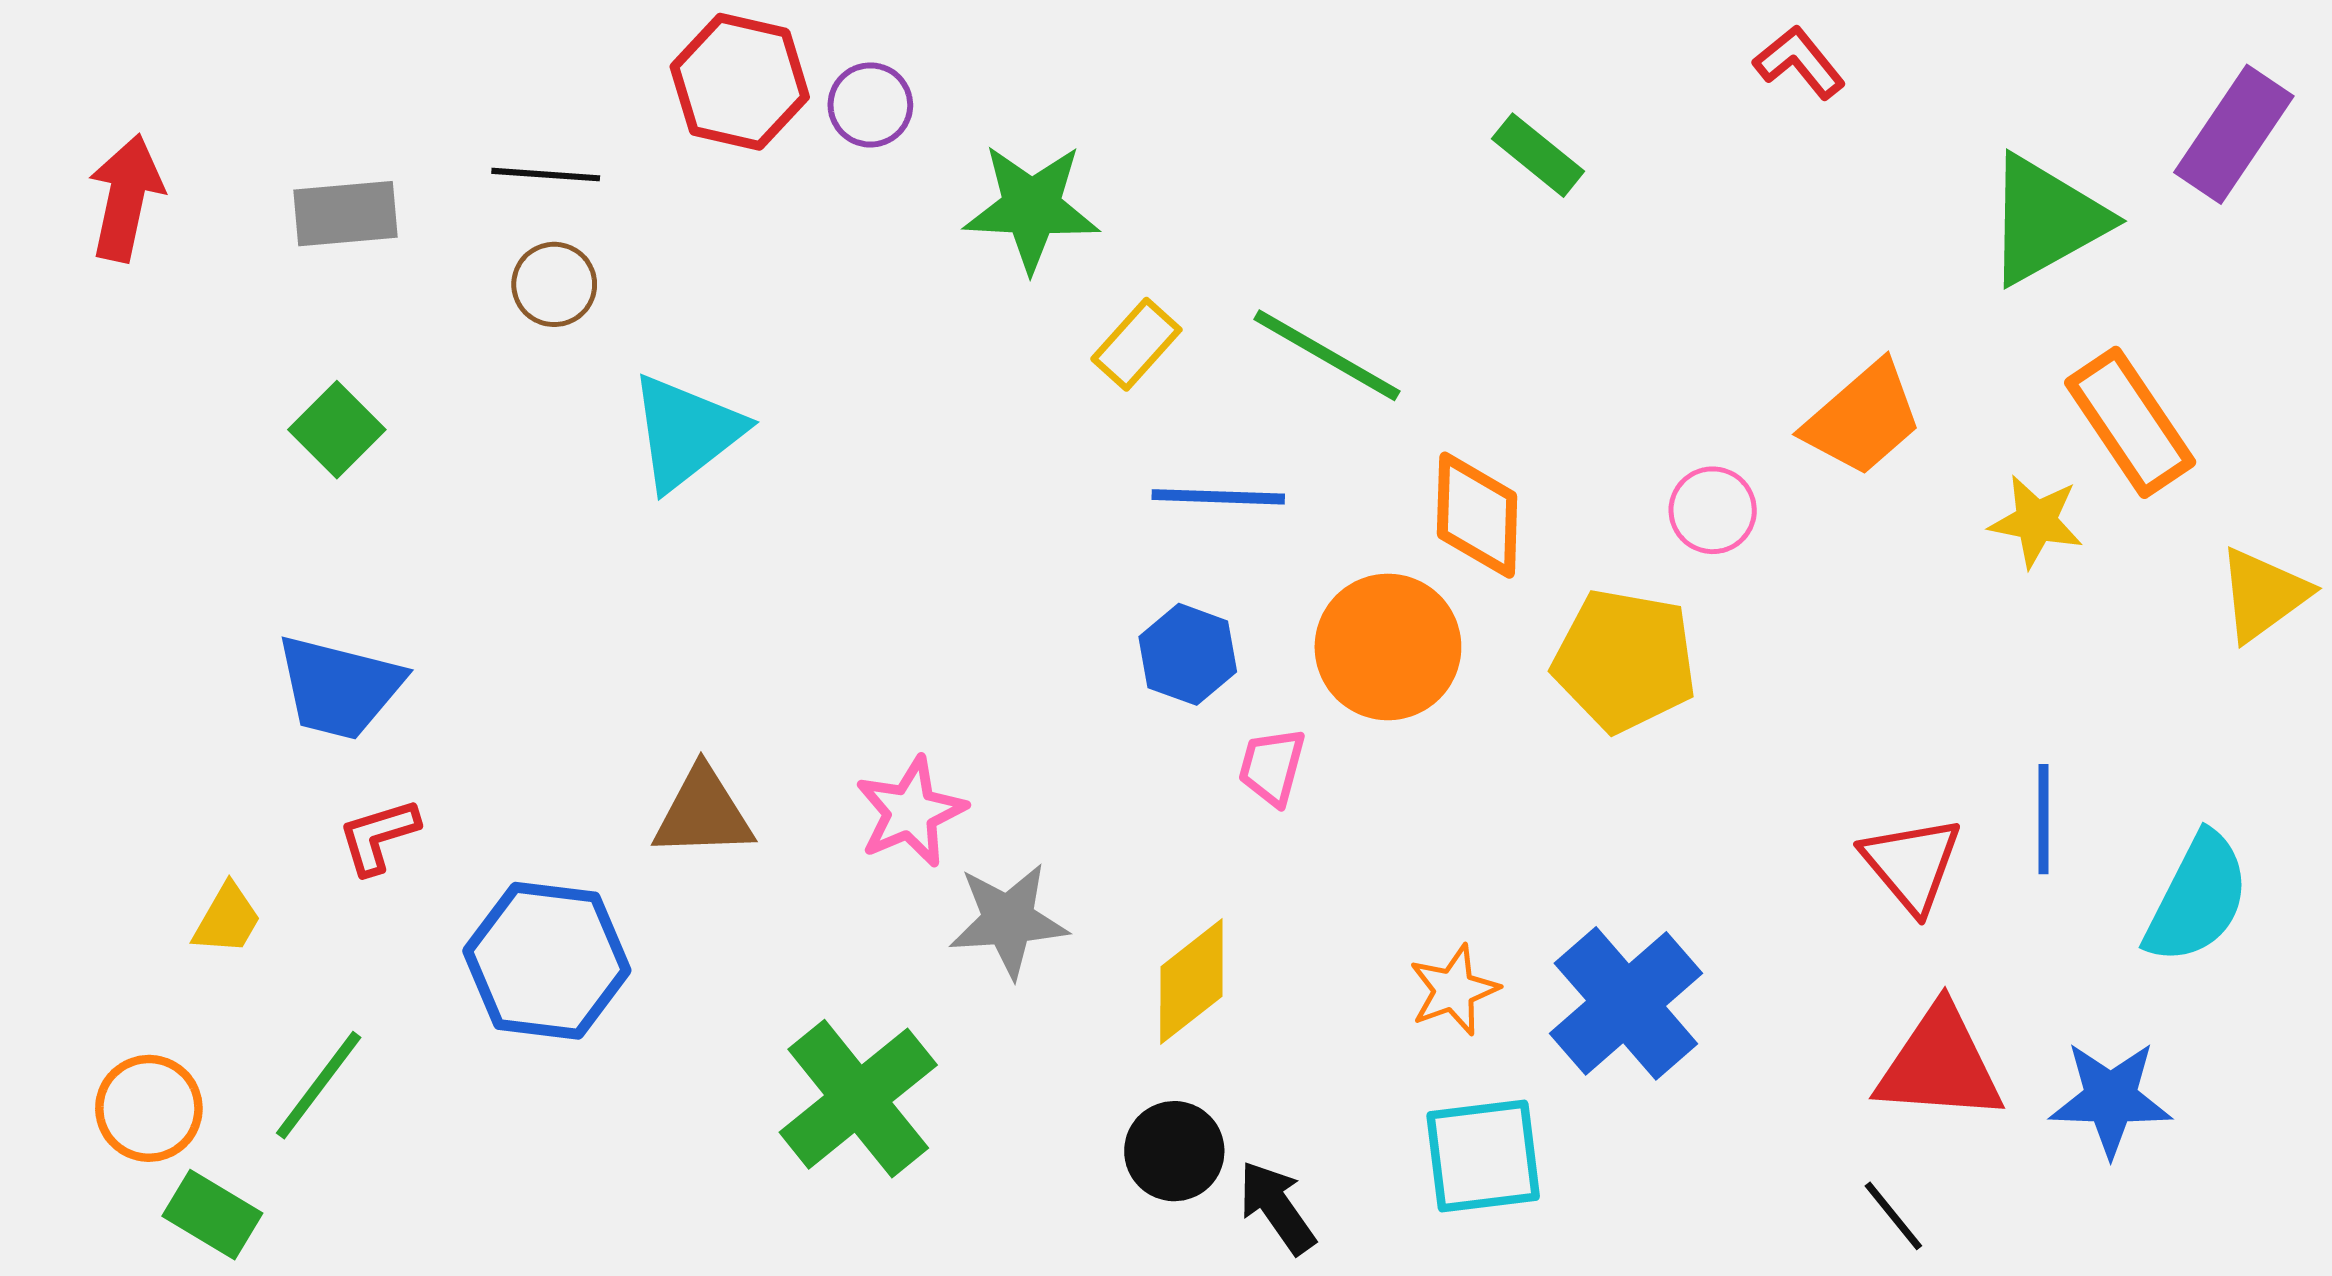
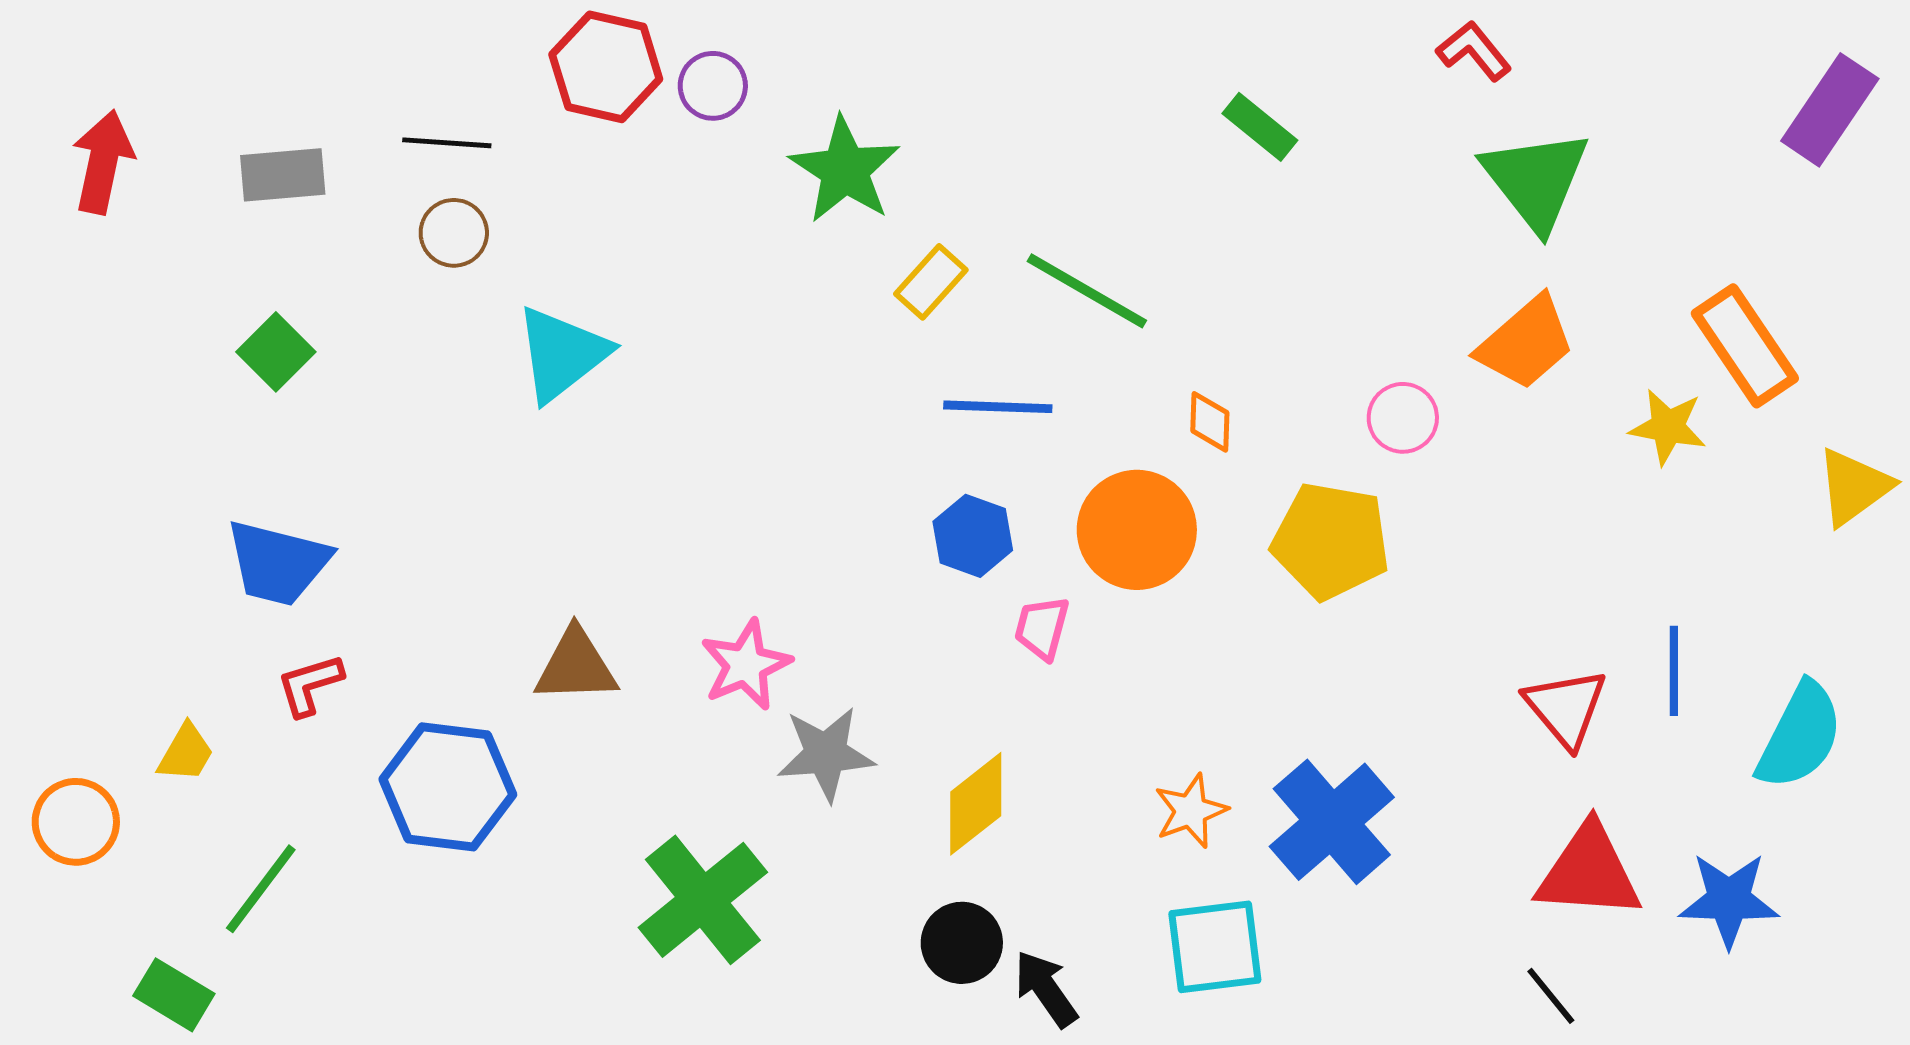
green star: (1031, 208) -> (845, 170), turned 30
green triangle: (2046, 220) -> (1536, 180), moved, turned -39
orange diamond: (1477, 515) -> (1210, 422), size x0.6
orange circle: (149, 1108) -> (76, 822), moved

